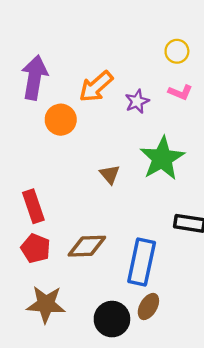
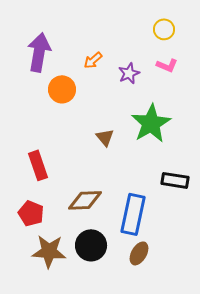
orange arrow: (96, 87) -> (93, 60), size x0.6
red pentagon: (36, 248) -> (31, 213), moved
black circle: (112, 319) -> (91, 245), moved

